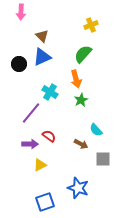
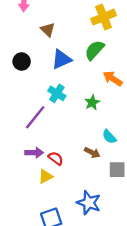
yellow cross: (91, 25) -> (104, 17), size x1.5
blue triangle: (42, 57) -> (61, 59), moved
orange arrow: (76, 79) -> (113, 79), moved, turned 138
red semicircle: (49, 136) -> (56, 158), moved

